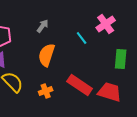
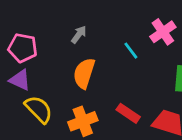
red rectangle: (80, 85) -> (128, 113), size x0.7
orange cross: (46, 91) -> (83, 121), size x1.5

